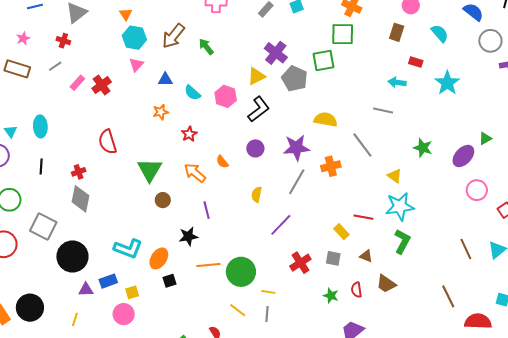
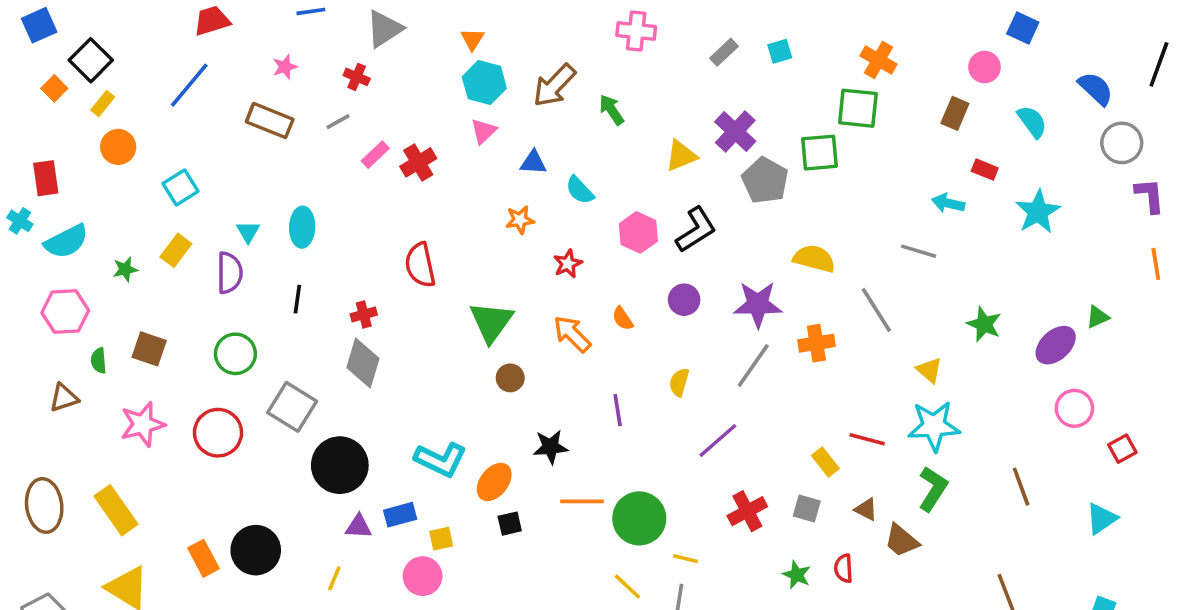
yellow triangle: (256, 76) -> (681, 156), moved
pink hexagon: (226, 96) -> (638, 232), moved
purple line: (207, 210) -> (618, 410), moved
brown line: (466, 249) -> (1021, 487), moved
brown trapezoid: (386, 284) -> (902, 541), moved

